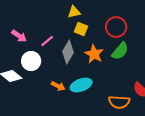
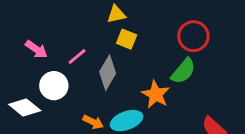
red circle: (116, 27) -> (193, 36), moved
orange star: (94, 54) -> (156, 94), moved

